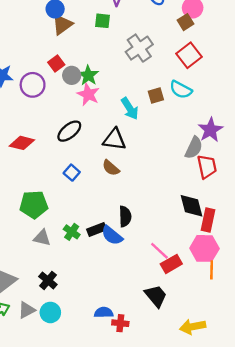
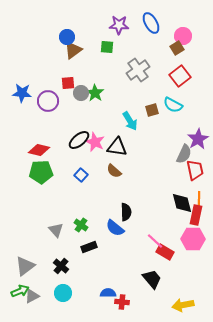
red square: (56, 64) -> (68, 83), turned 32
pink star: (88, 94) -> (95, 142), moved
green pentagon: (34, 205) -> (41, 172), moved
black rectangle: (97, 229) -> (89, 247), moved
gray triangle: (42, 238) -> (56, 230), turned 35
red rectangle: (171, 264) -> (165, 252), turned 60
orange line: (212, 270) -> (199, 199), moved
gray triangle: (27, 310) -> (32, 296), moved

